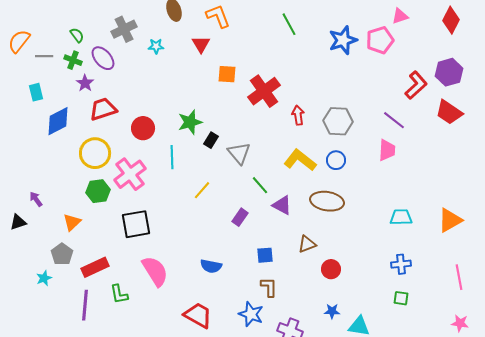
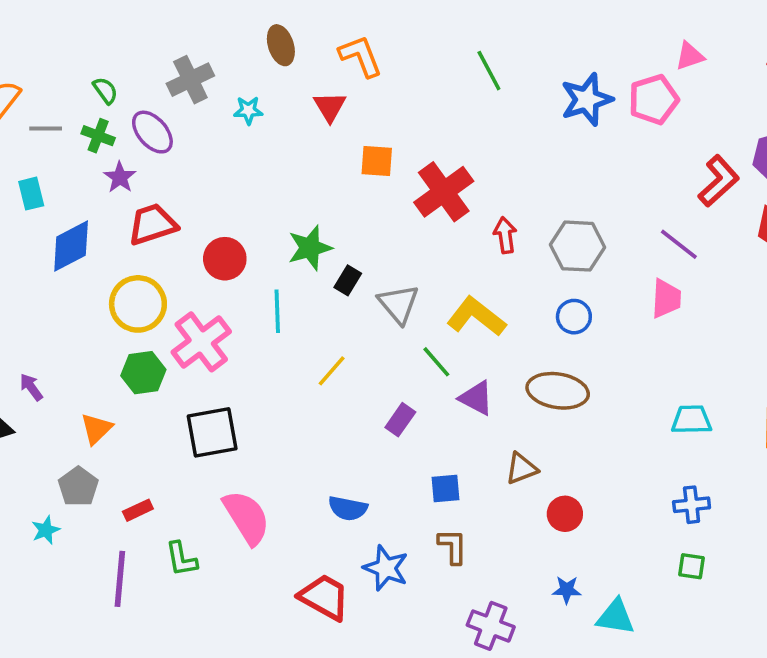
yellow L-shape: (300, 160) -> (476, 317), moved
red rectangle: (95, 267) -> (138, 510), size x0.6
blue star: (251, 314) -> (386, 568), moved

